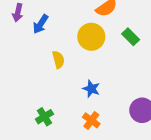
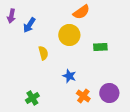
green rectangle: (131, 37) -> (100, 47), moved, turned -48
orange cross: (91, 120) -> (83, 96), moved

